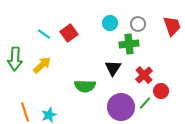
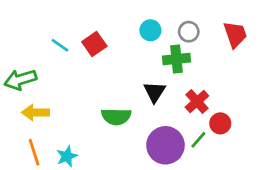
green arrow: (15, 59) -> (20, 80), turned 70
yellow arrow: (42, 65) -> (35, 112), moved, turned -138

